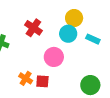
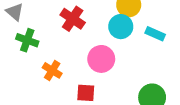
orange cross: (26, 78) -> (52, 70), moved

